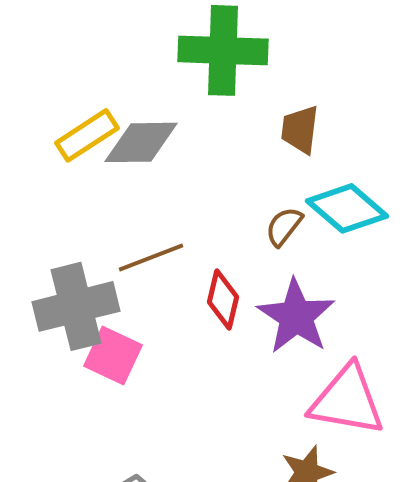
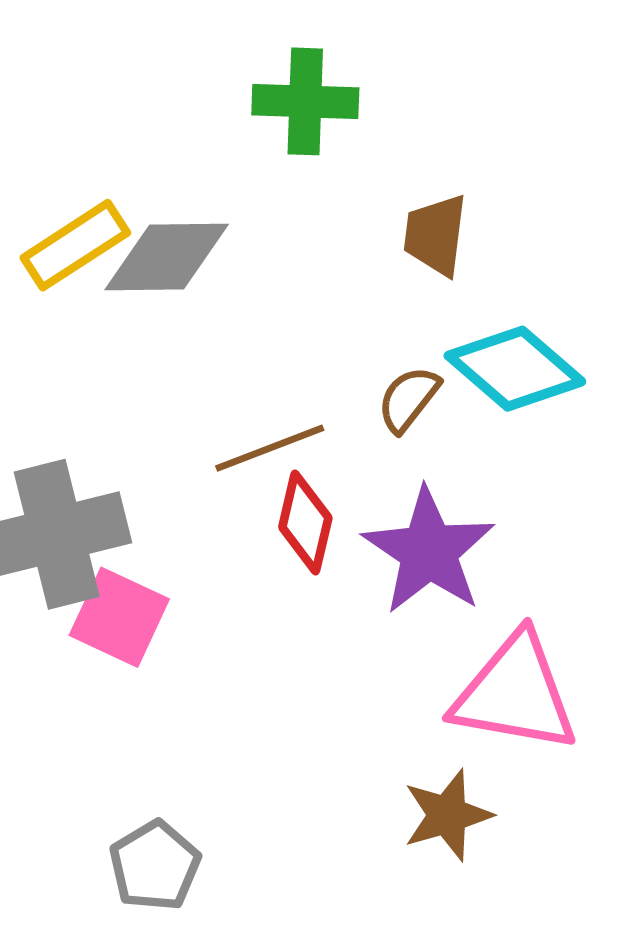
green cross: (223, 50) -> (305, 101), size x0.7
brown line: (151, 257) -> (270, 448), moved

